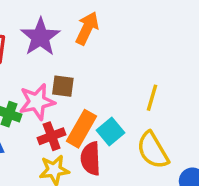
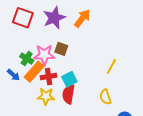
orange rectangle: (81, 129) -> (34, 72), moved
cyan square: (111, 132) -> (69, 79), moved
yellow semicircle: (153, 150) -> (105, 97), size x0.7

